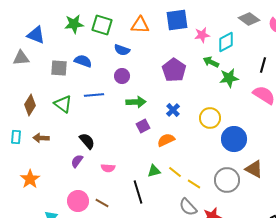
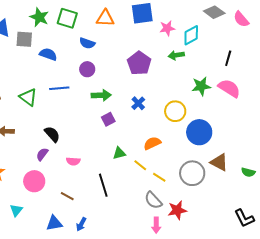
green star: (74, 24) -> (39, 17), turned 30
green arrow: (211, 62) -> (176, 55), turned -35
gray square: (59, 68) -> (24, 39), moved
green star: (229, 78) -> (201, 86), moved
orange semicircle: (166, 140) -> (152, 143), moved
green triangle: (154, 171) -> (119, 153), moved
pink circle: (78, 201) -> (34, 181), moved

